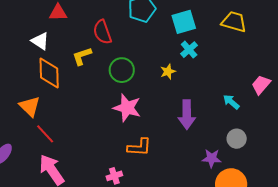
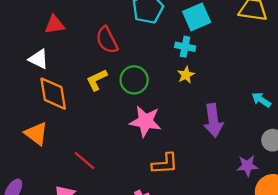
cyan cross: (189, 50) -> (185, 47), moved, turned -30
yellow L-shape: (82, 56) -> (97, 80), moved
red line: (45, 134) -> (84, 160), moved

